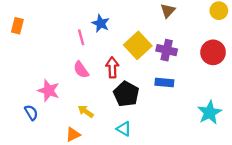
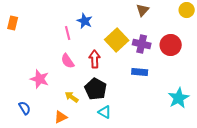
red circle: (213, 52) -> (171, 45), moved
black pentagon: (126, 94) -> (96, 89), moved
blue semicircle: (31, 113) -> (25, 108), moved

